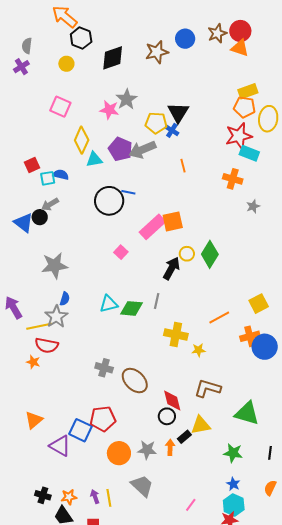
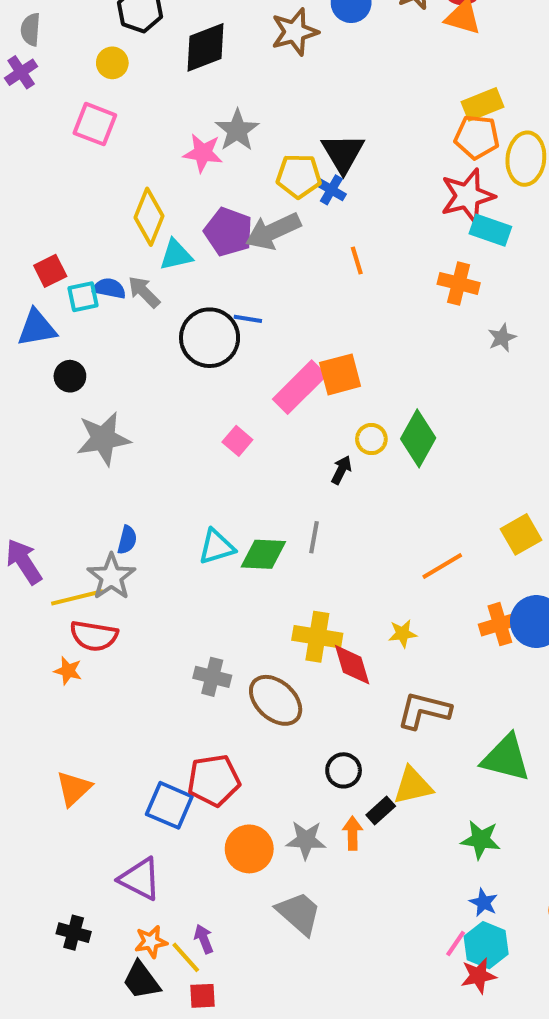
pink square: (60, 107) -> (95, 124), moved
gray arrow: (50, 204) -> (144, 292), moved, turned 78
blue triangle: (24, 223) -> (37, 328), moved, turned -45
gray star: (55, 266) -> (103, 439), moved
black arrow: (171, 268) -> (341, 470), size x0.6
yellow cross: (176, 335) -> (317, 637), moved
orange cross: (250, 336) -> (500, 624), moved
red diamond: (172, 400) -> (352, 665), moved
purple triangle: (60, 446) -> (140, 879), moved
black cross: (43, 495) -> (74, 933), moved
yellow line: (109, 498) -> (186, 957), moved, turned -30
pink line: (191, 505) -> (456, 944), moved

